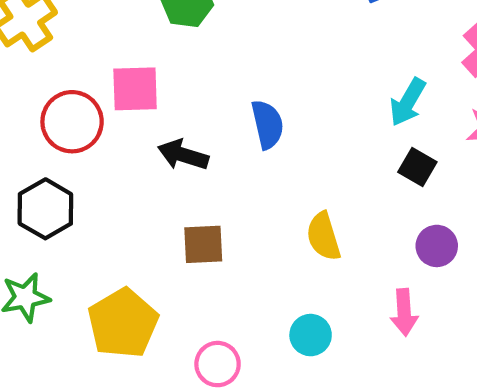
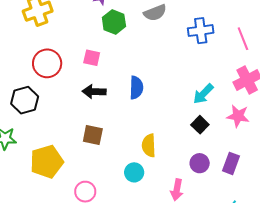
pink square: (135, 89) -> (92, 58), moved, size x0.7
black arrow: (183, 155) -> (94, 92), turned -30
cyan circle: (311, 335) -> (134, 172), moved

